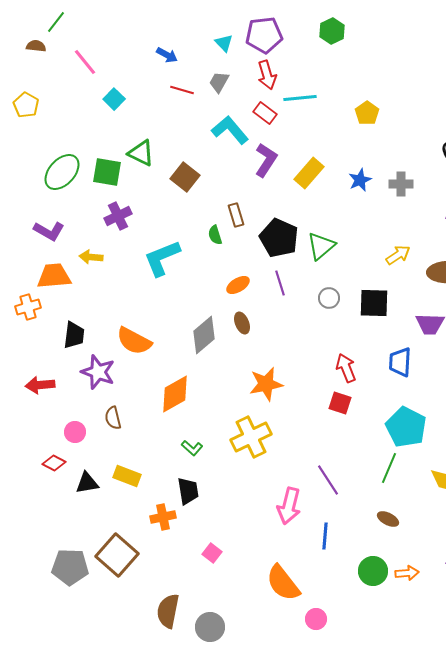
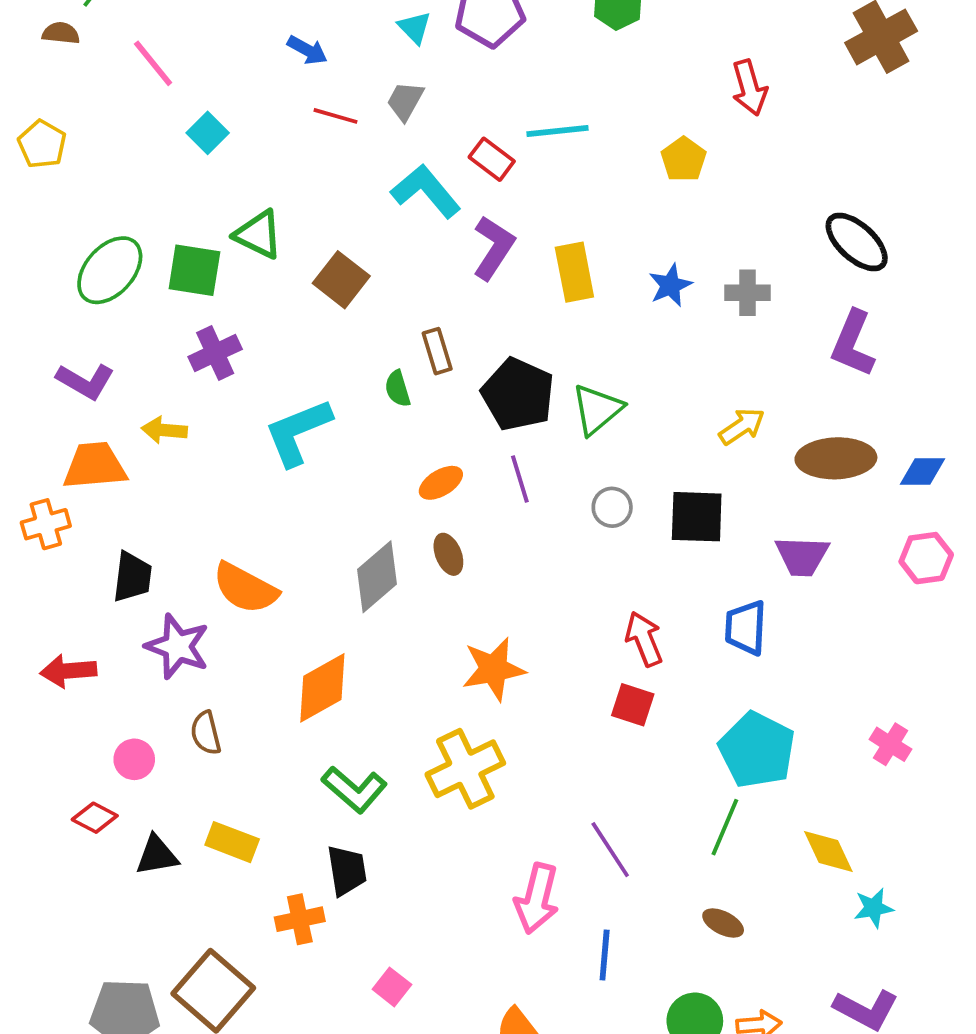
red arrow: (267, 75) -> (749, 88), moved
yellow rectangle: (309, 173) -> (574, 272), turned -52
green L-shape: (192, 448) -> (354, 789), size x1.6

